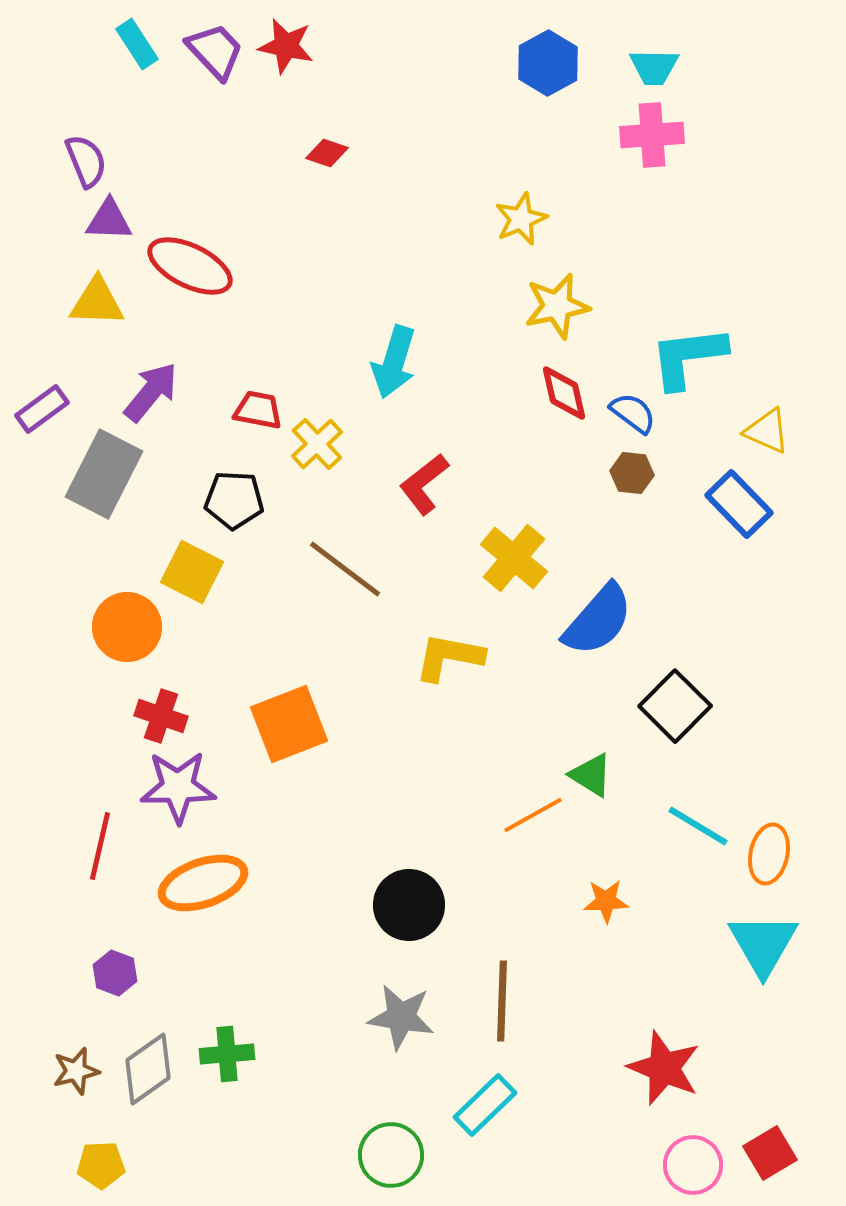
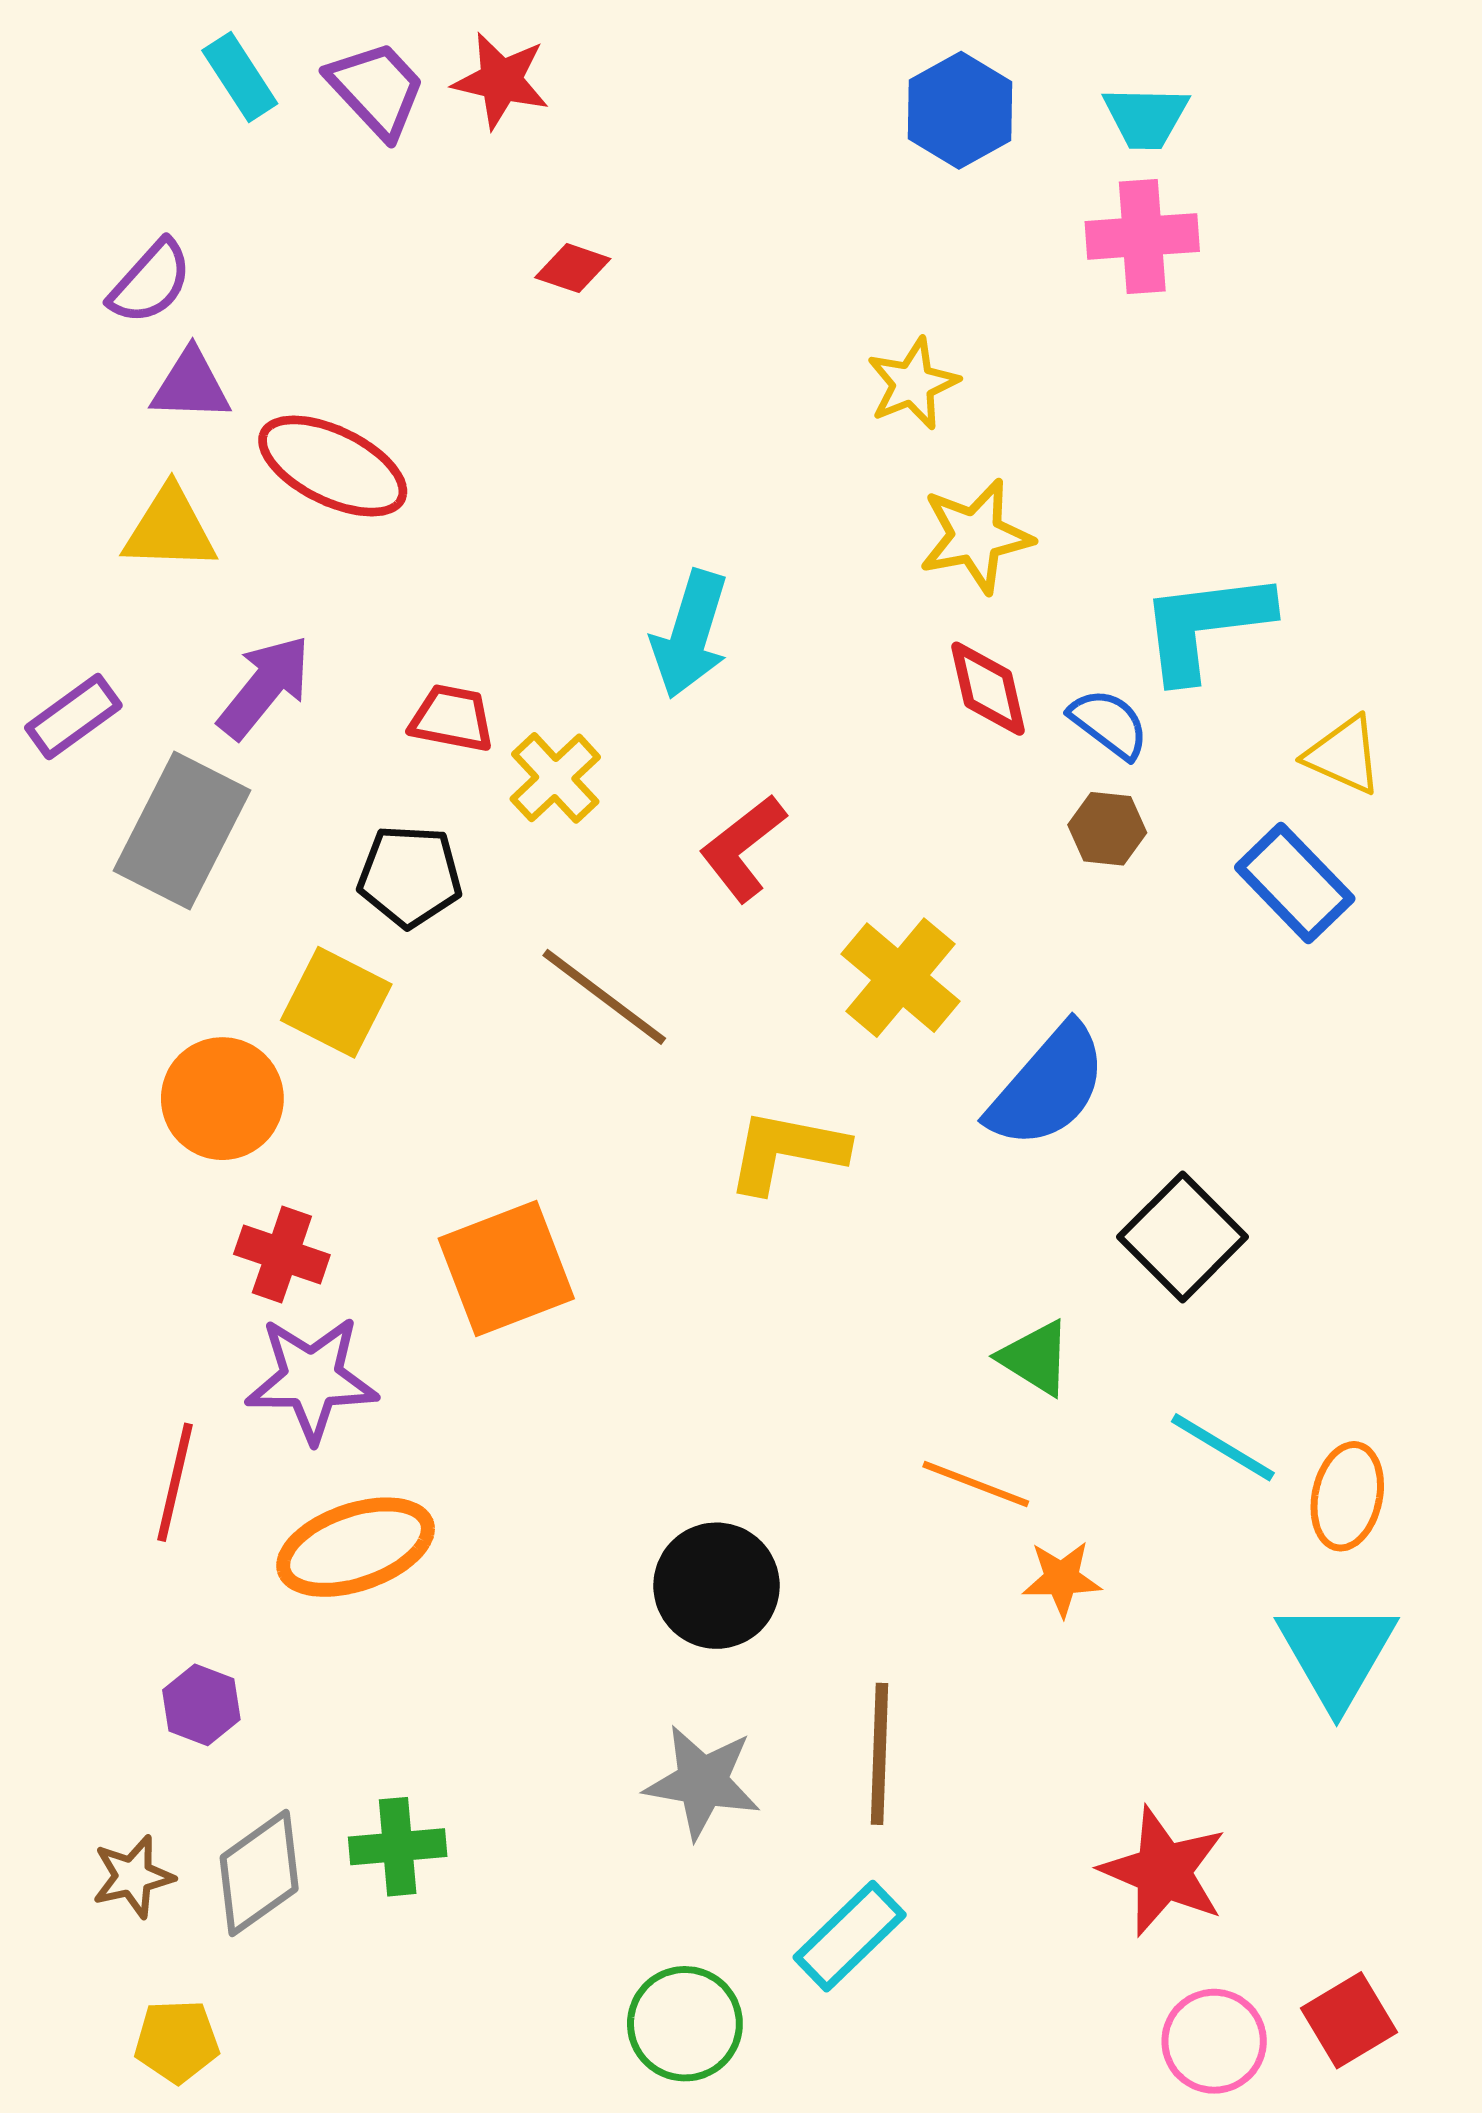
purple semicircle: (86, 161) -> (151, 282), turned 64
orange line: (533, 815) -> (976, 1484), moved, turned 50

